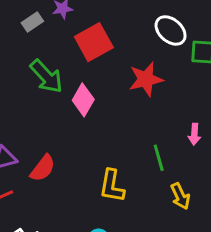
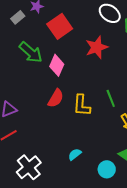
red semicircle: (43, 168) -> (56, 98), moved
yellow L-shape: (112, 186) -> (82, 105), moved

